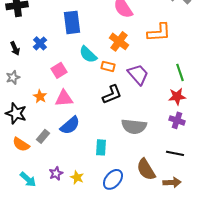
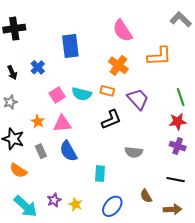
cyan semicircle: (88, 54) -> (82, 94), moved, turned -30
blue semicircle: (70, 125) -> (68, 151), turned 100
gray semicircle: (134, 126) -> (134, 152), size x0.7
gray rectangle: (43, 136) -> (41, 151), moved, turned -64
brown semicircle: (146, 169) -> (146, 196), size x0.6
cyan arrow: (28, 179) -> (25, 206), size x1.4

